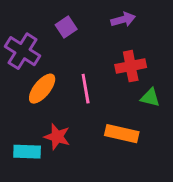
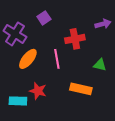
purple arrow: (123, 20) -> (103, 24), moved
red cross: (131, 66) -> (75, 39), moved

